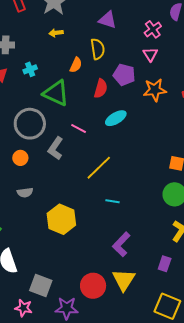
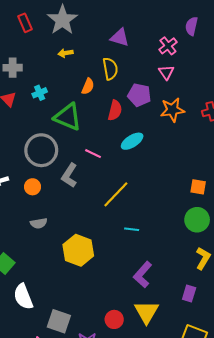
red circle: (93, 286) -> (114, 319), size x0.7

